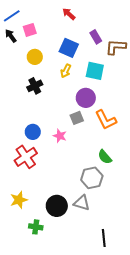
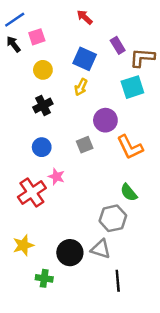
cyan square: (95, 71) -> (132, 87), moved, turned -30
gray square: (77, 118) -> (85, 145), moved
blue circle: (33, 132) -> (42, 147), moved
pink star: (60, 136) -> (56, 177), moved
black line: (104, 238) -> (118, 281), moved

